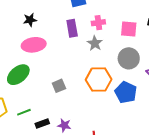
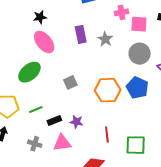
pink cross: (98, 23) -> (122, 12), moved
purple rectangle: (72, 28) -> (81, 34), moved
pink ellipse: (34, 45) -> (44, 42), turned 60
orange hexagon: (99, 80) -> (108, 90), moved

